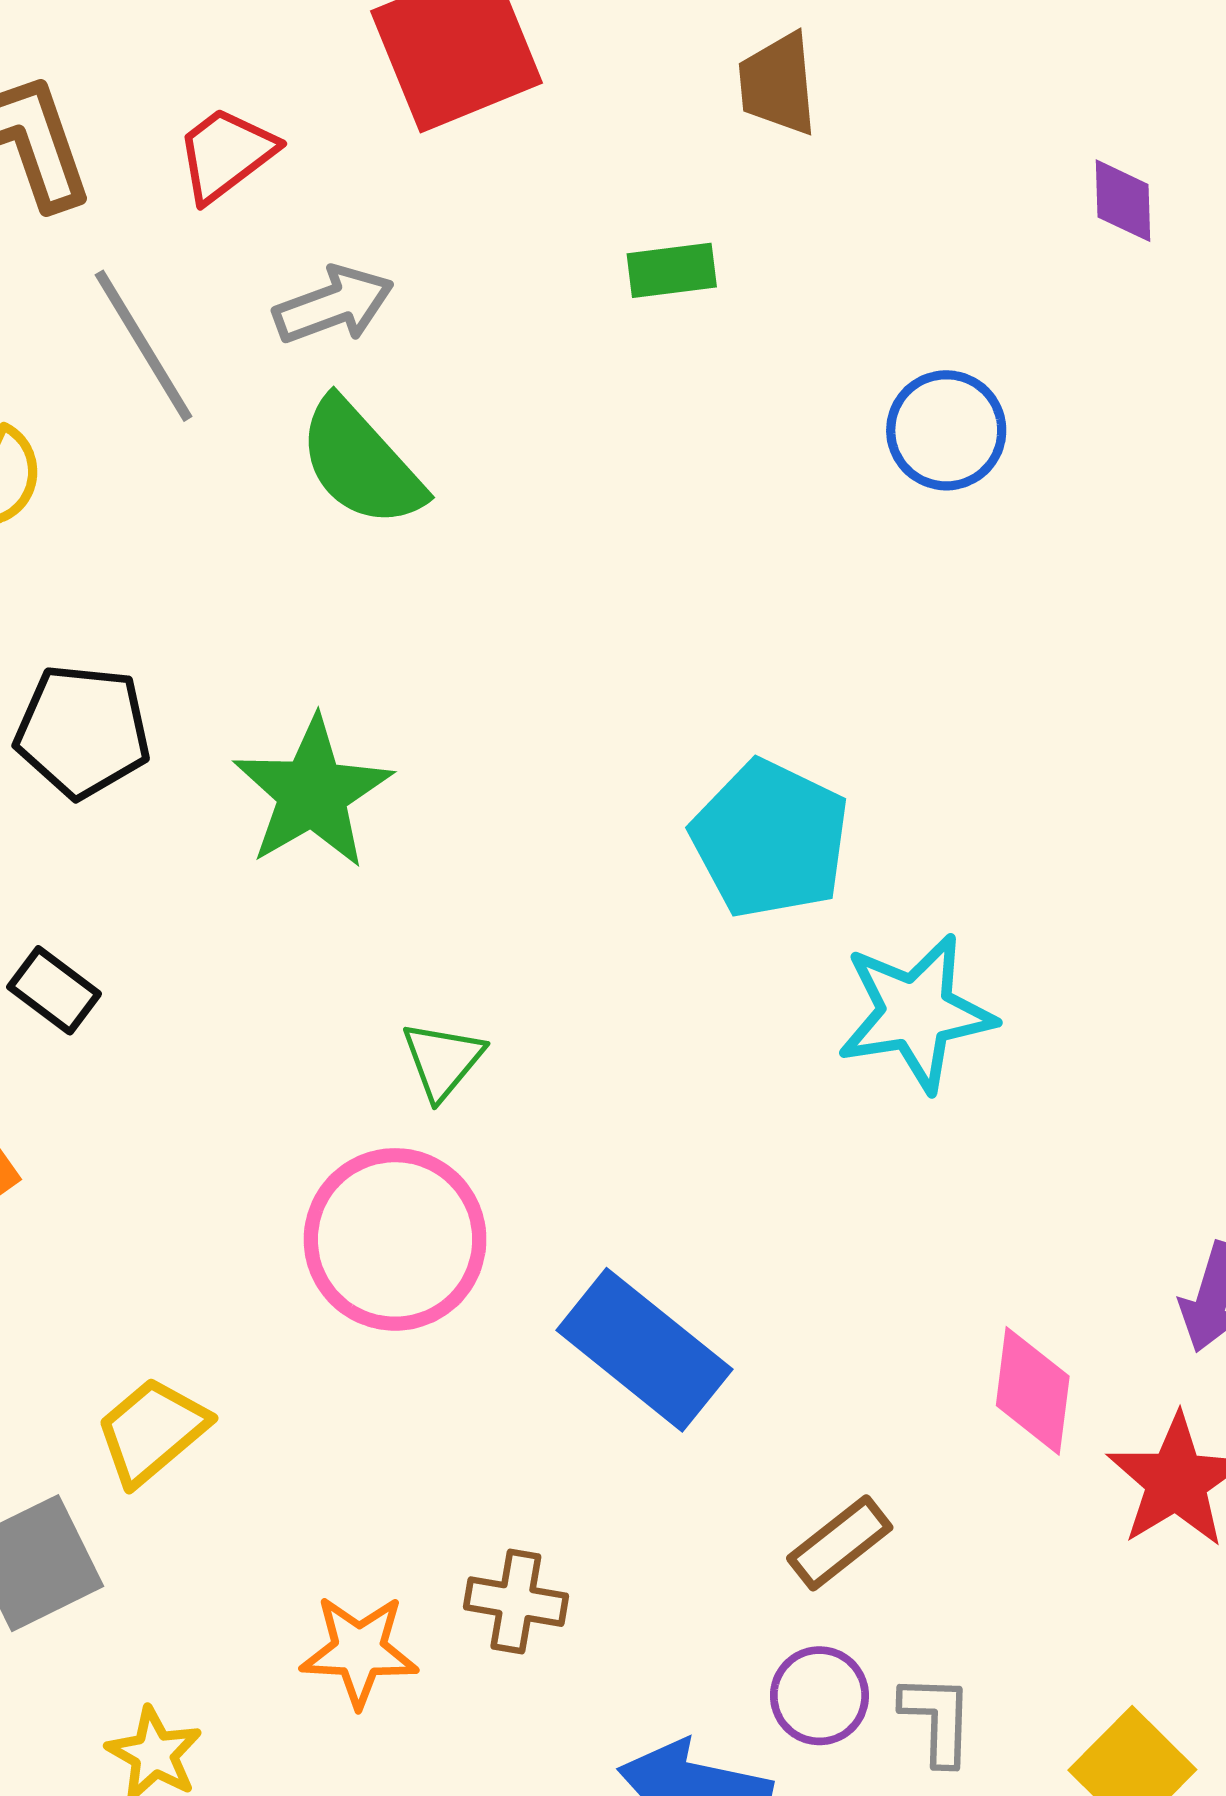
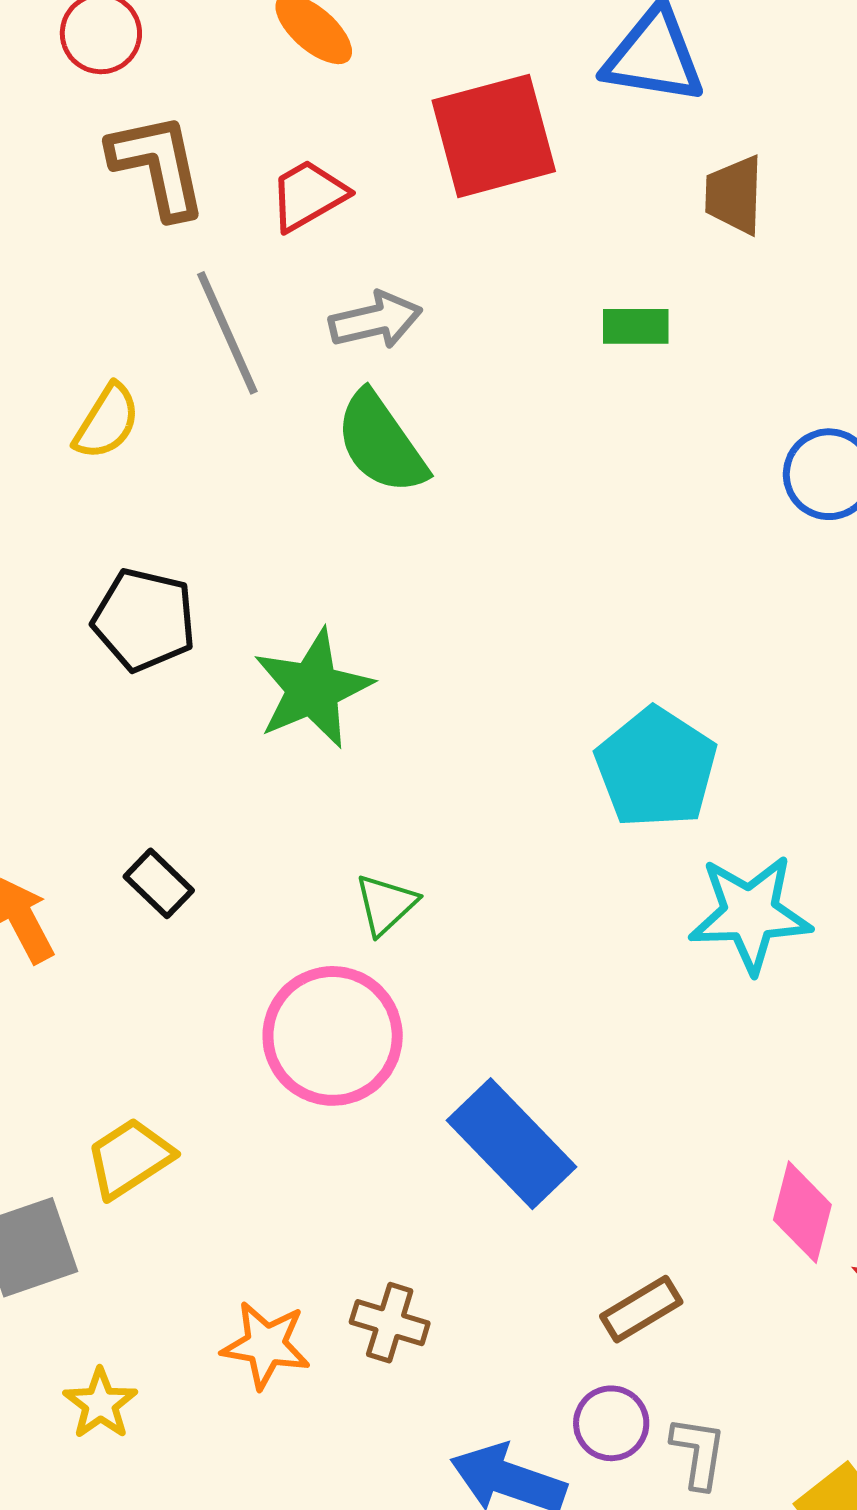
black rectangle: (54, 990) -> (159, 883), moved

